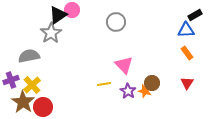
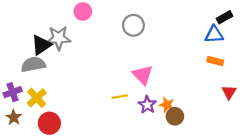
black triangle: (58, 15) -> (41, 45), moved
gray star: (51, 33) -> (59, 38), turned 30
orange rectangle: (187, 53) -> (215, 61), turned -40
brown circle: (152, 83) -> (175, 116), moved
red triangle: (187, 83) -> (229, 92), moved
brown star: (23, 102) -> (14, 117), moved, size x0.6

